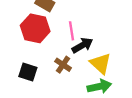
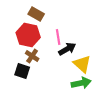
brown cross: (63, 65) -> (32, 56), moved

